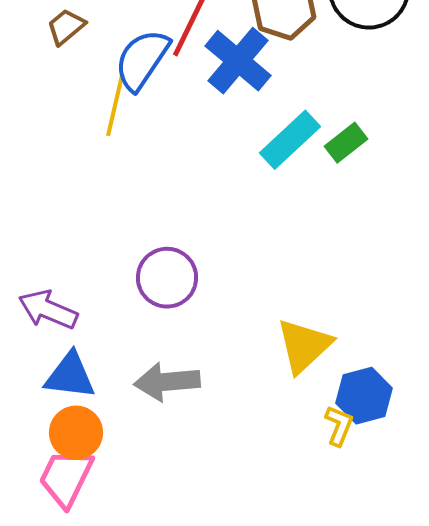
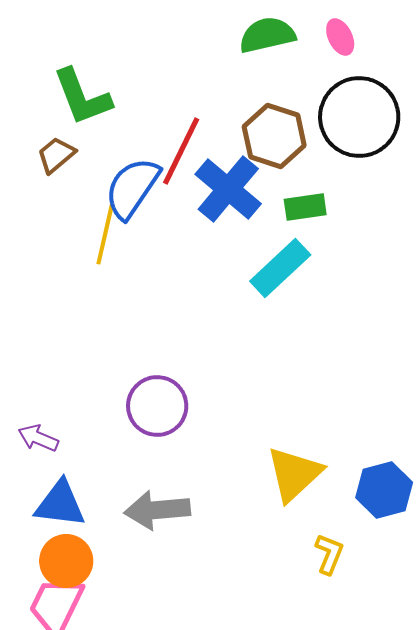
green rectangle: (346, 143) -> (305, 207), moved, turned 30
purple arrow: (48, 310) -> (38, 438), size x0.7
blue hexagon: (364, 396) -> (384, 490), moved

